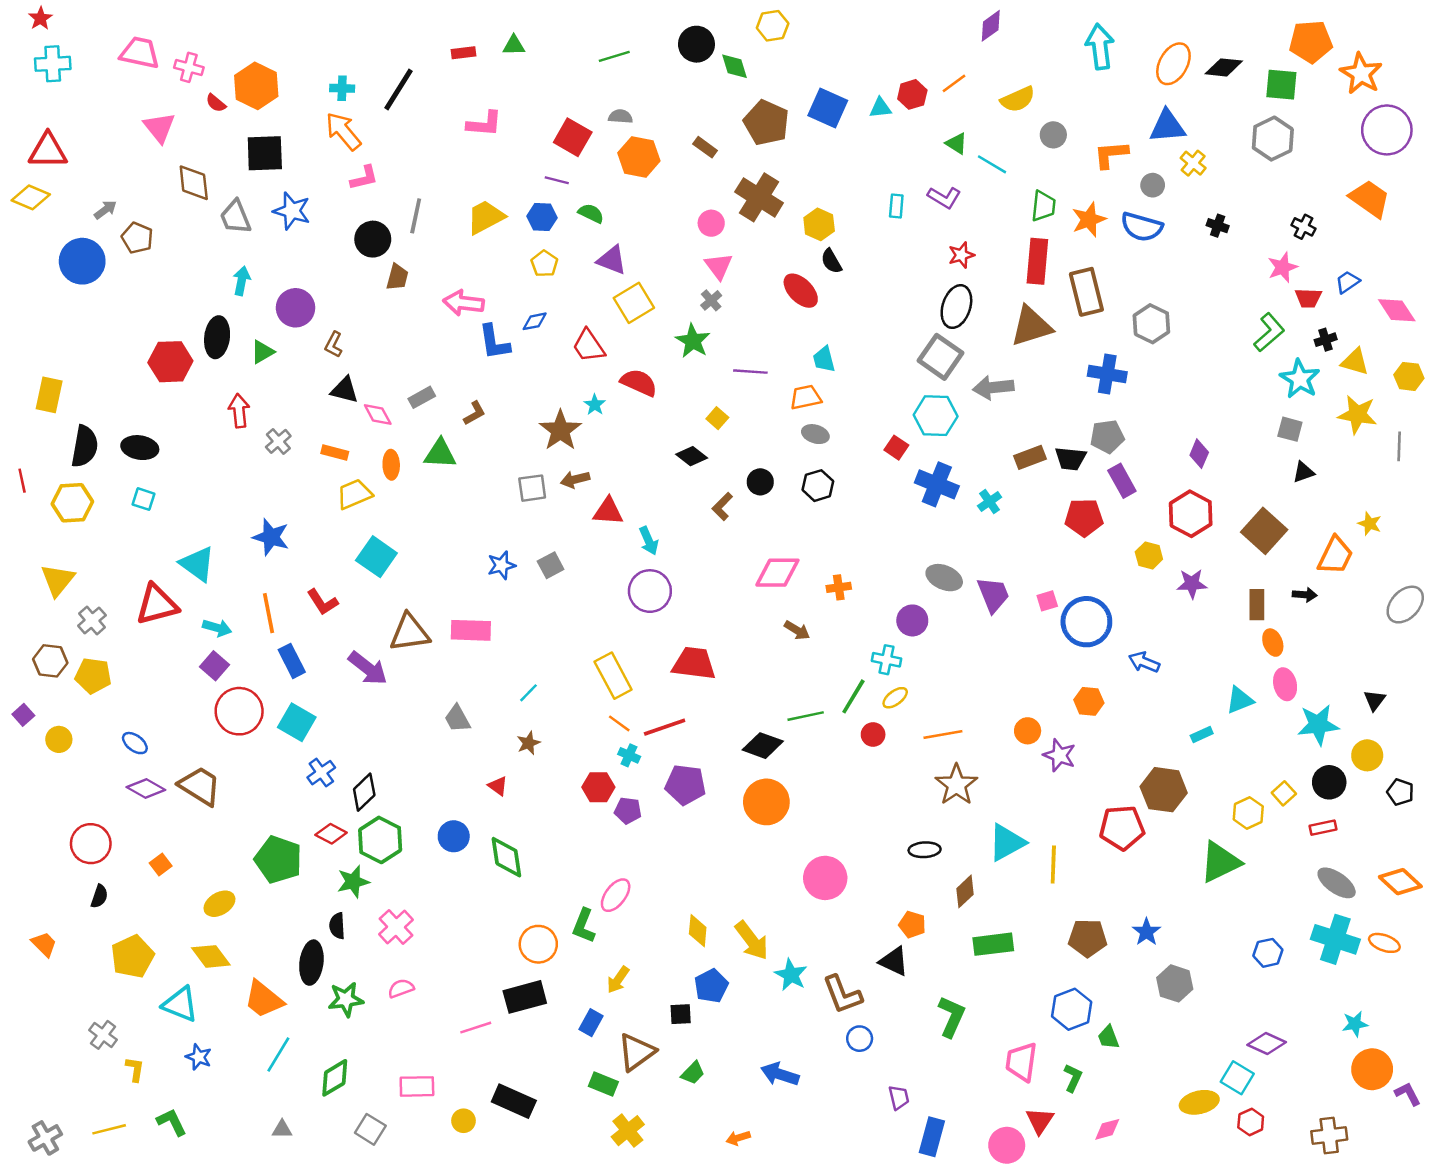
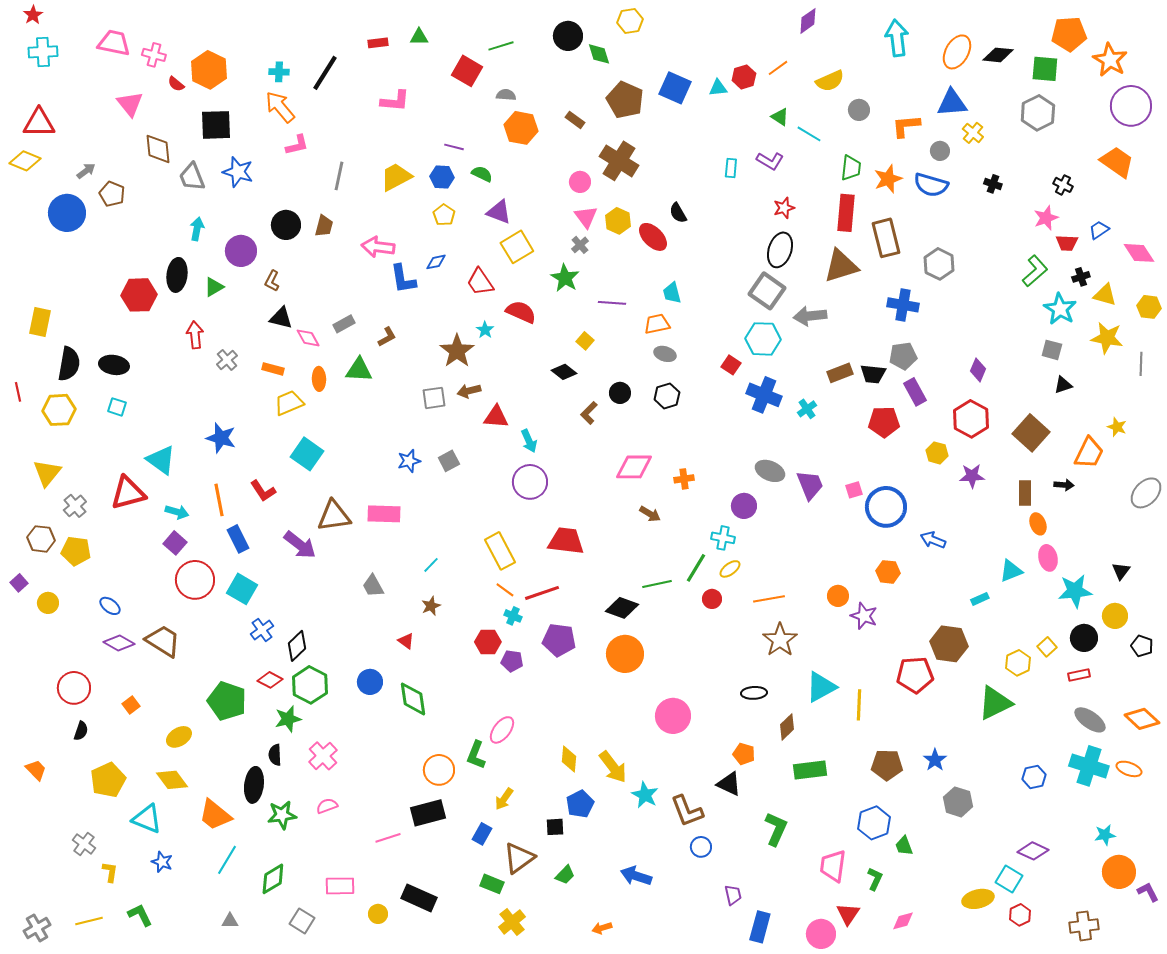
red square: (573, 137) -> (467, 71), moved
yellow hexagon: (819, 224) -> (618, 221), moved
black circle: (373, 239) -> (286, 225), moved

